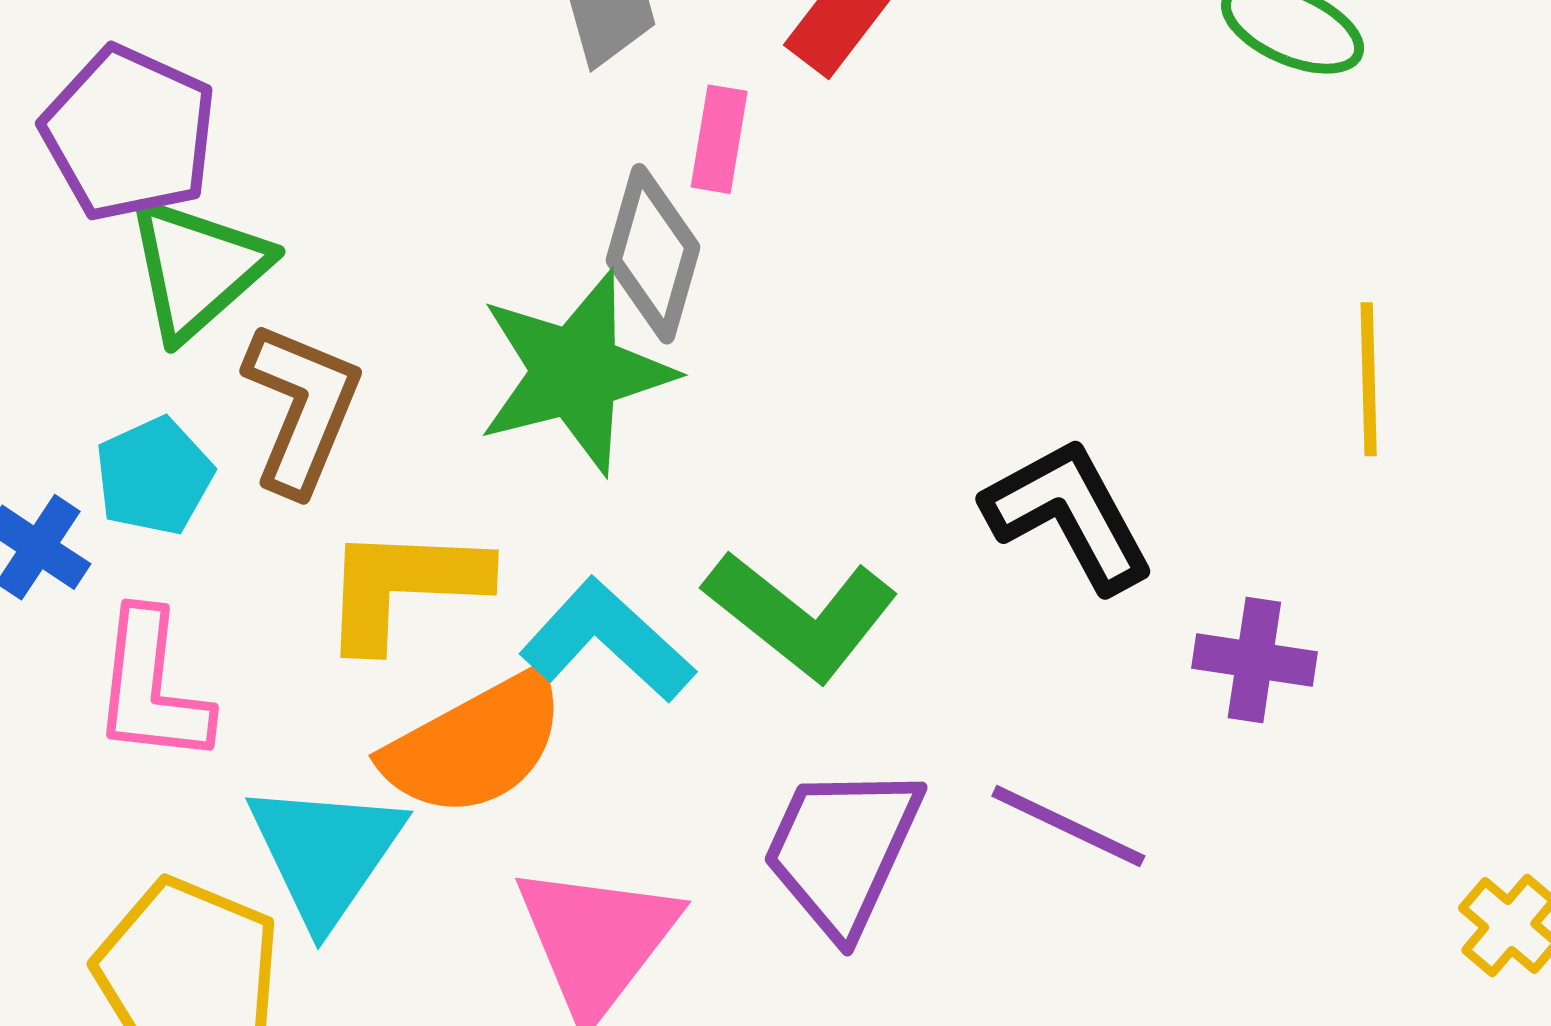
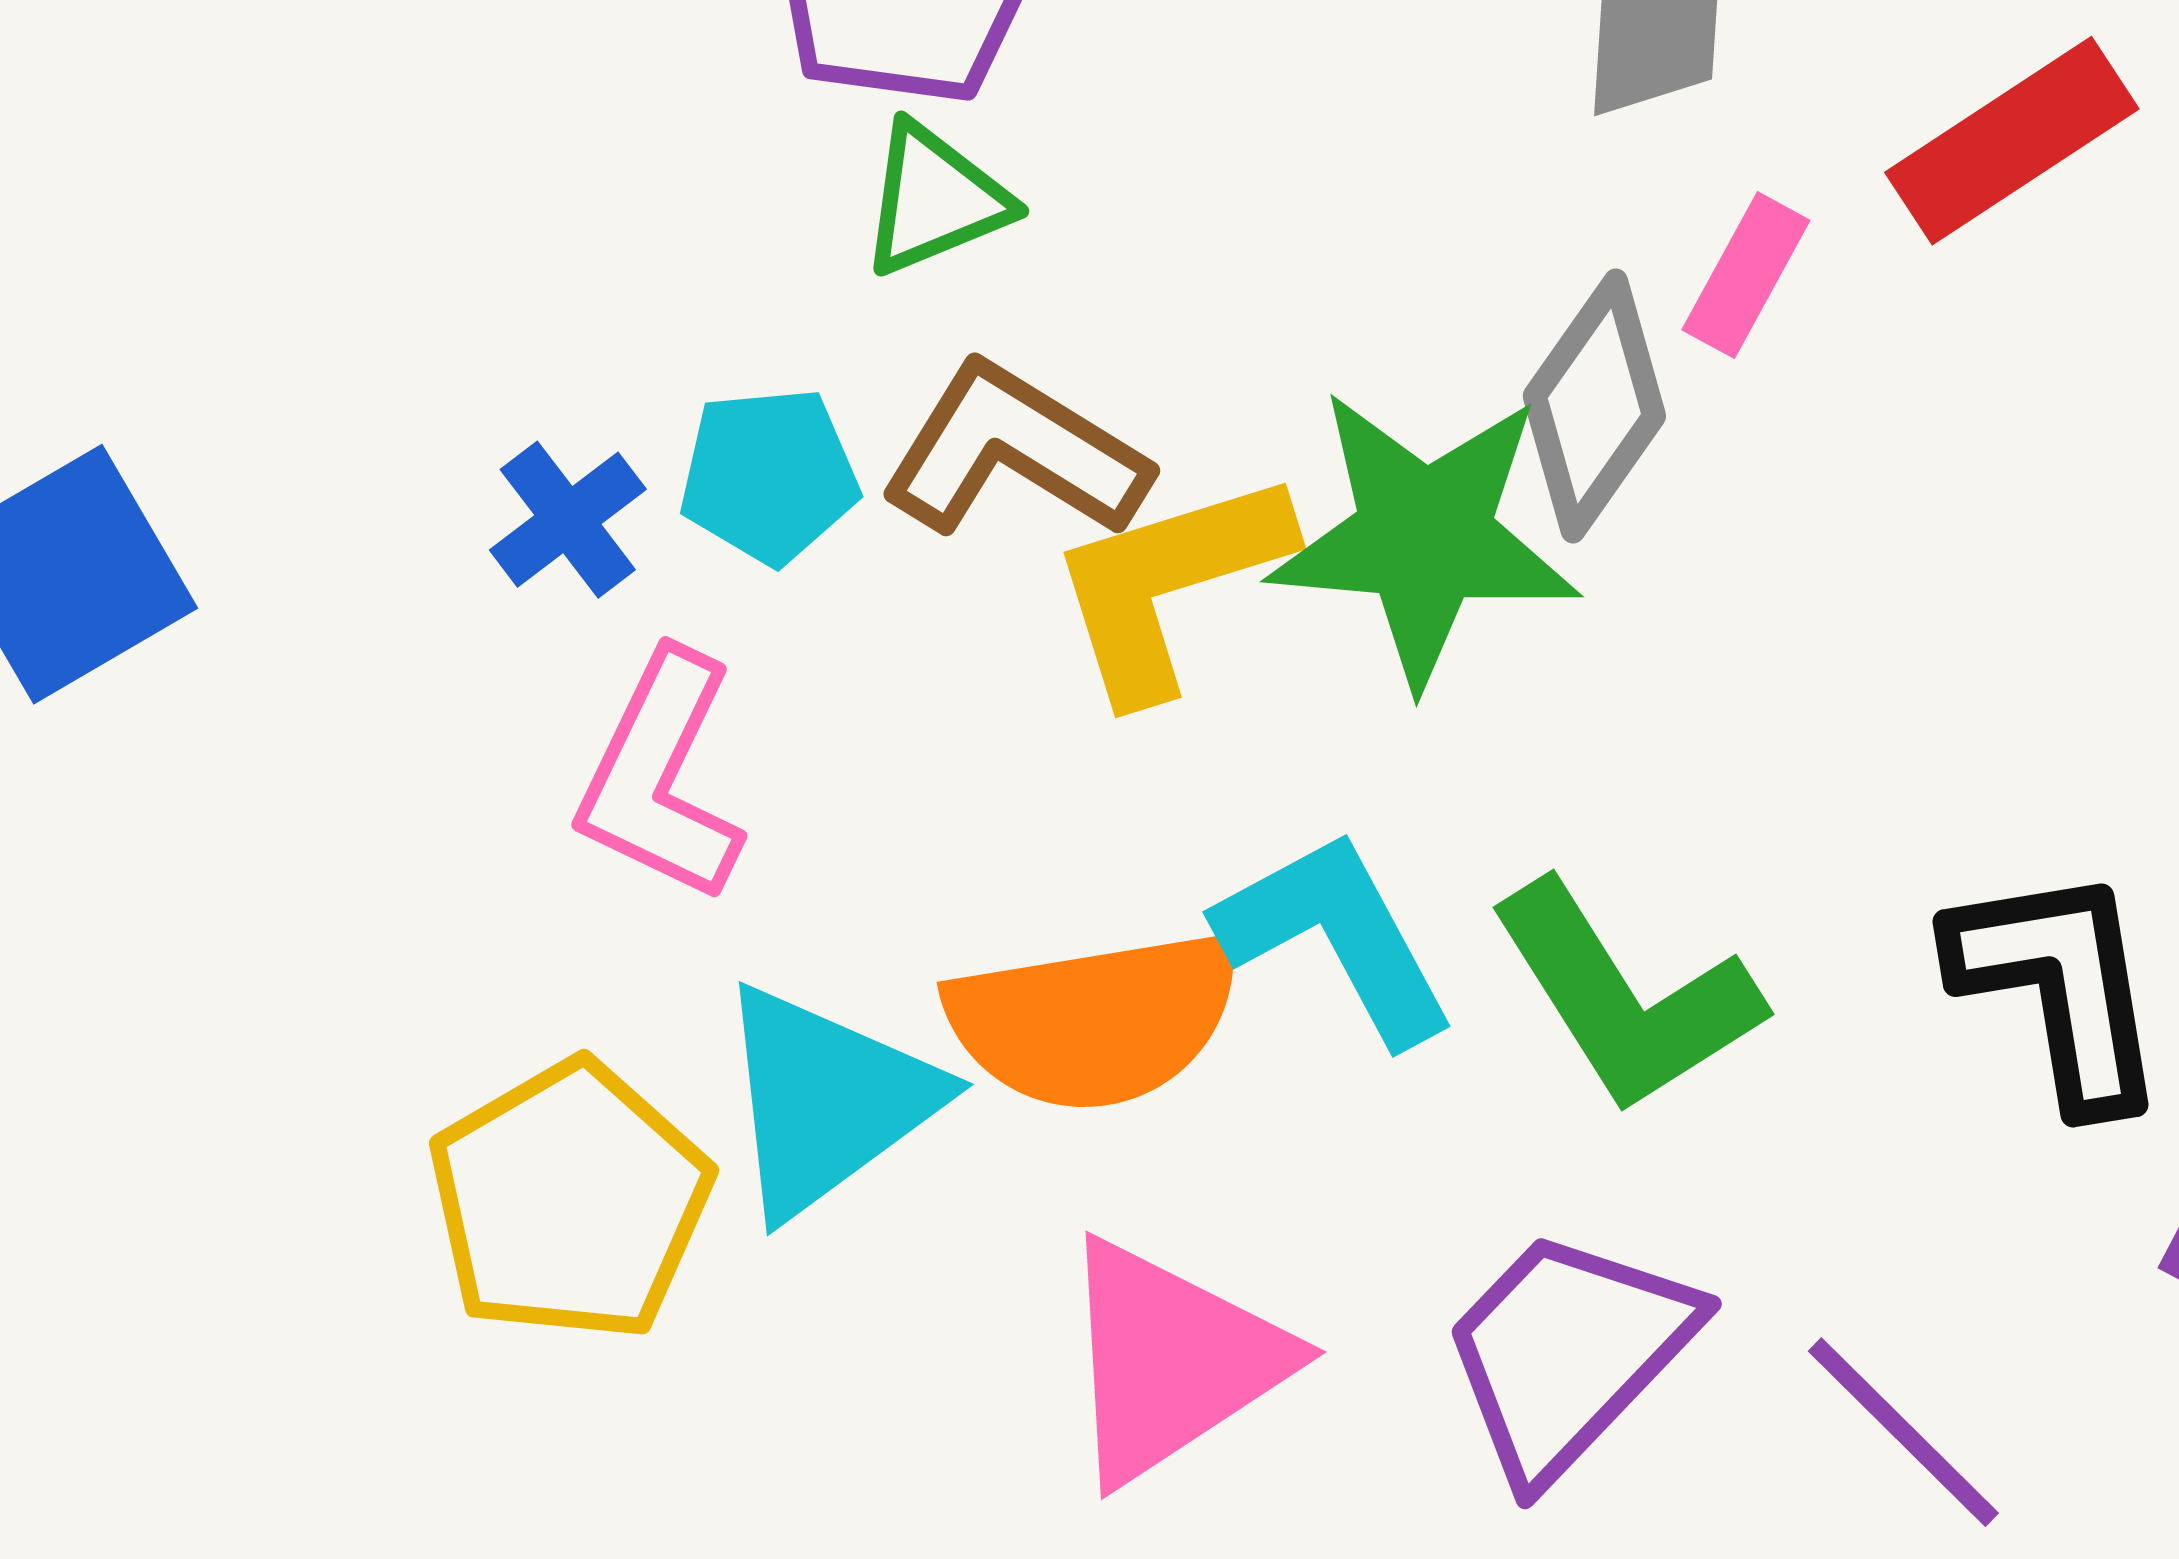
green triangle: (197, 268) -> (935, 199), size x0.7
brown L-shape: (302, 408) -> (1015, 451), turned -100
yellow L-shape: (404, 586) -> (1169, 584), moved, turned -39

